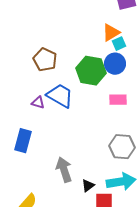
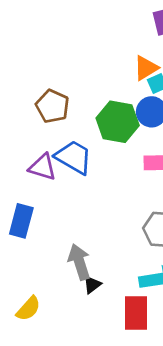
purple triangle: (38, 103) -> (43, 167), size x1.5
black triangle: (88, 186) -> (92, 285), moved

